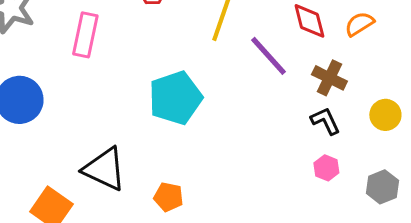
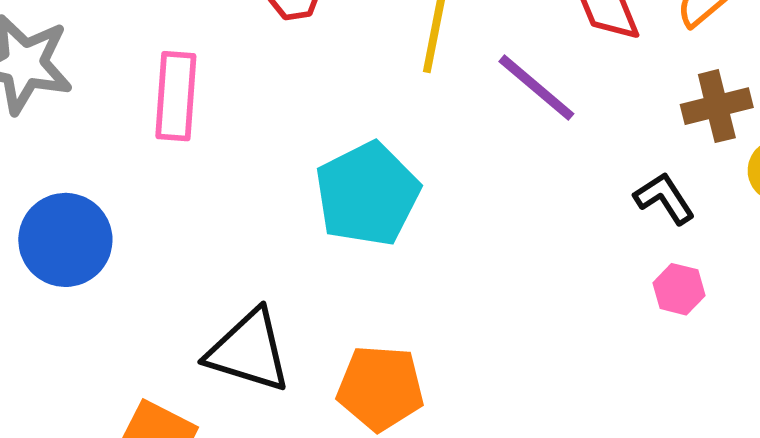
brown cross: (329, 78) -> (717, 106), moved, turned -32
orange pentagon: (168, 197) -> (380, 388), size x1.5

